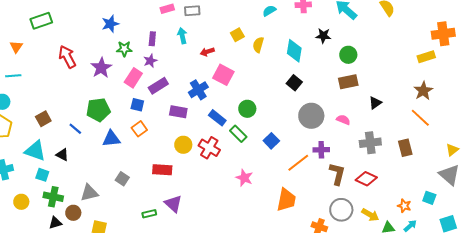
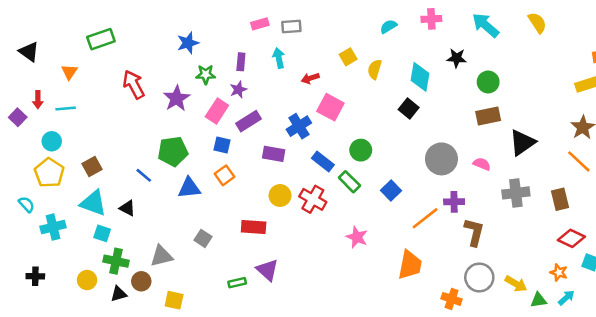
black square: (294, 83) -> (409, 108), moved
black triangle: (375, 103) -> (522, 143), size x1.6
brown square: (43, 119) -> (92, 166), moved
red diamond: (366, 179) -> (571, 238), moved
yellow circle: (21, 202) -> (87, 280), moved

